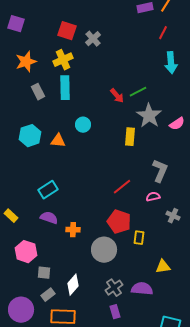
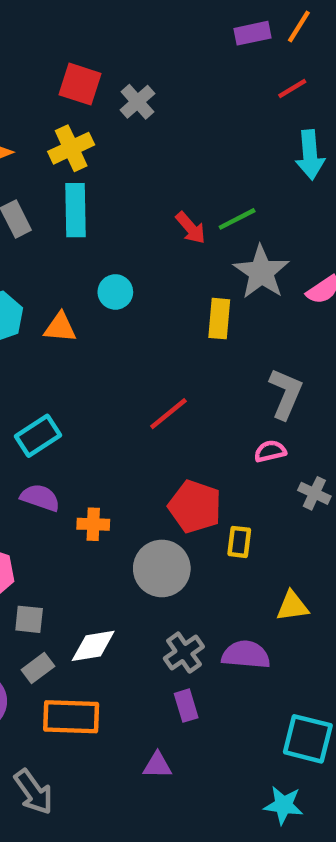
red line: (163, 33) -> (292, 88), turned 32
red line: (122, 187) -> (168, 414), moved
white diamond: (73, 285) -> (93, 646), turned 40

